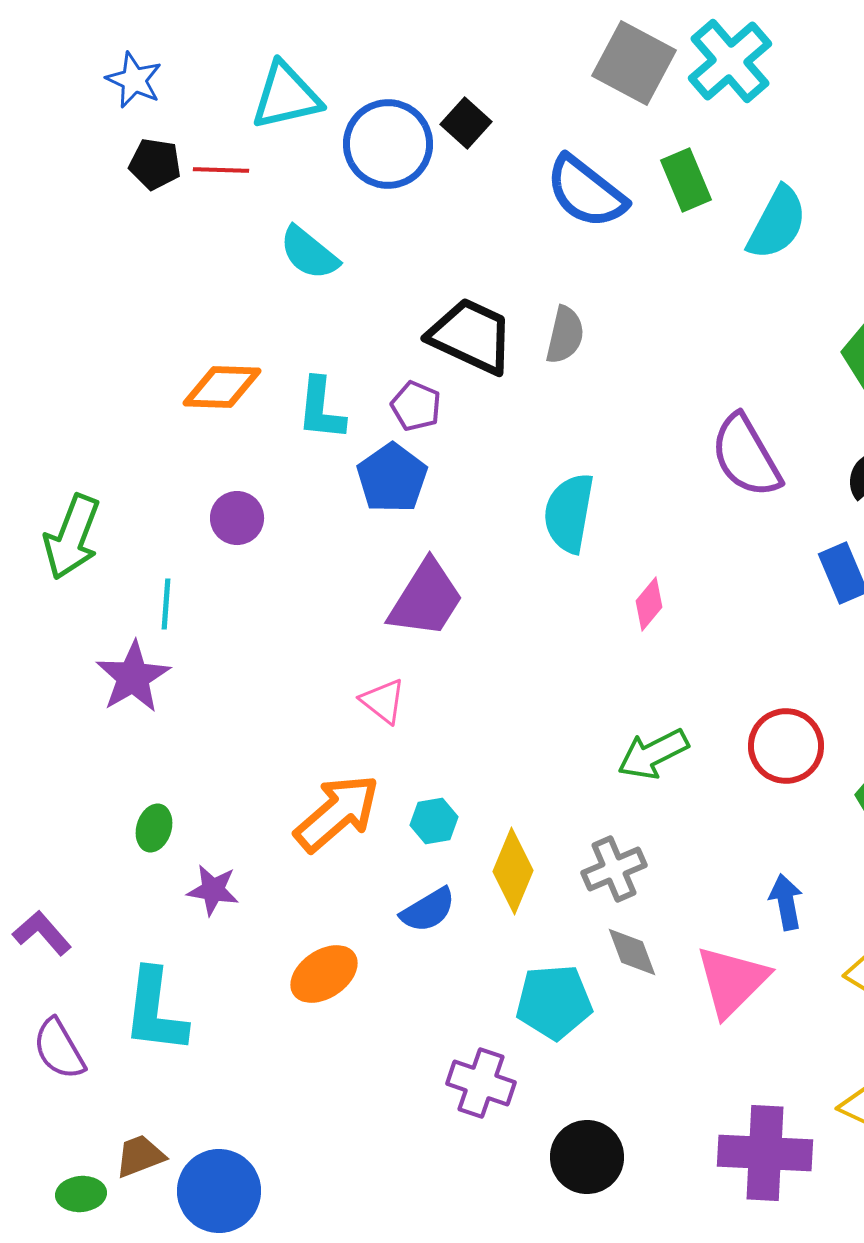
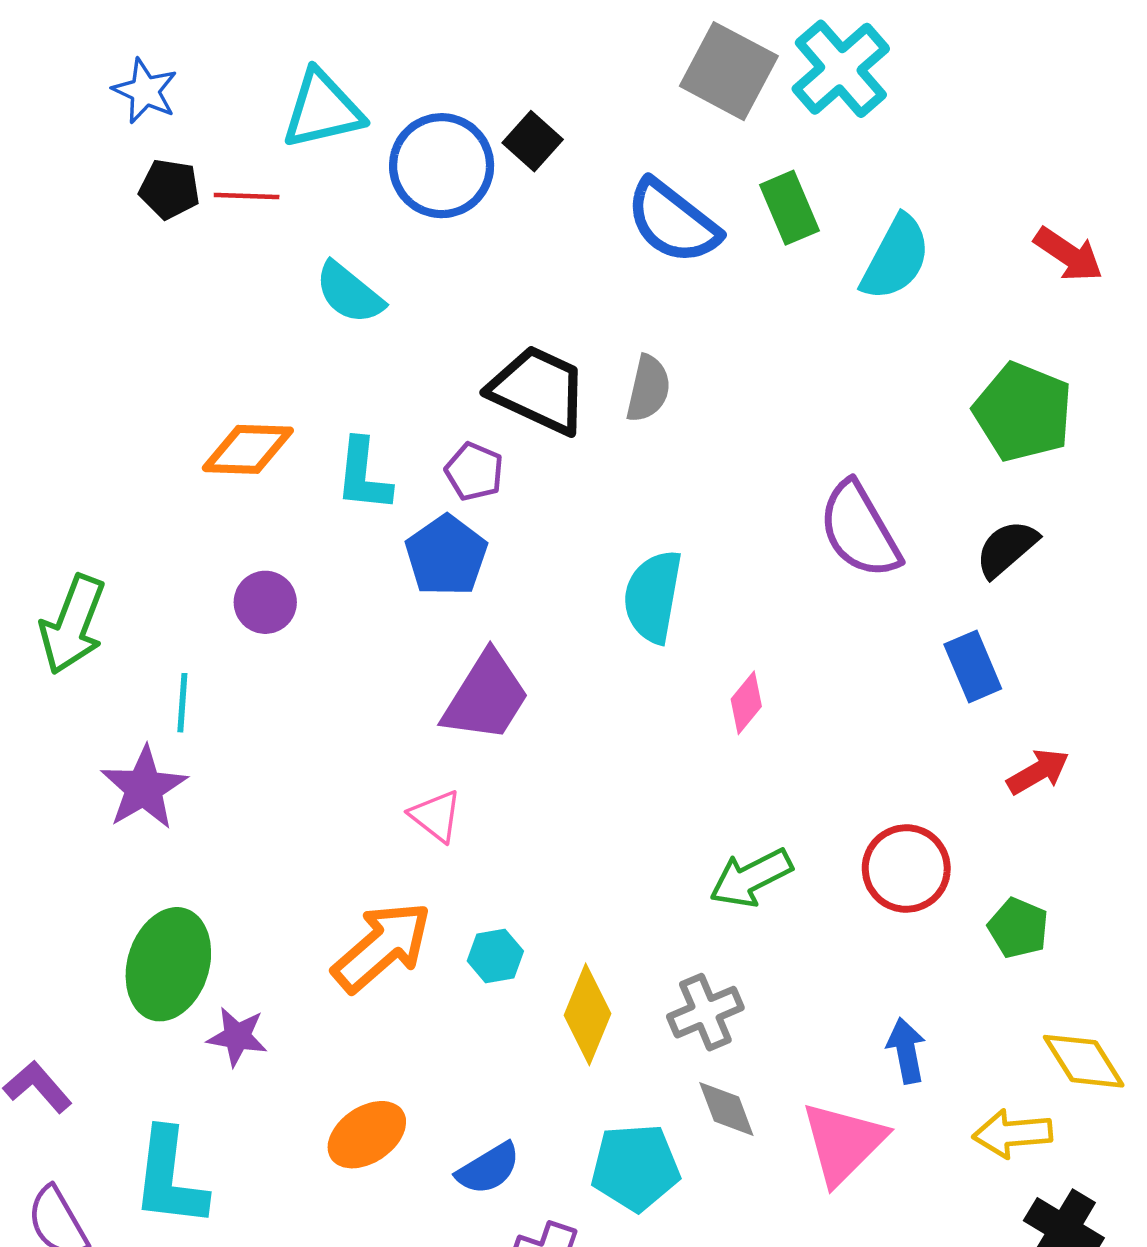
green ellipse: (154, 828) -> (168, 964), size x2.0
blue semicircle: (428, 910) -> (488, 1169), moved

